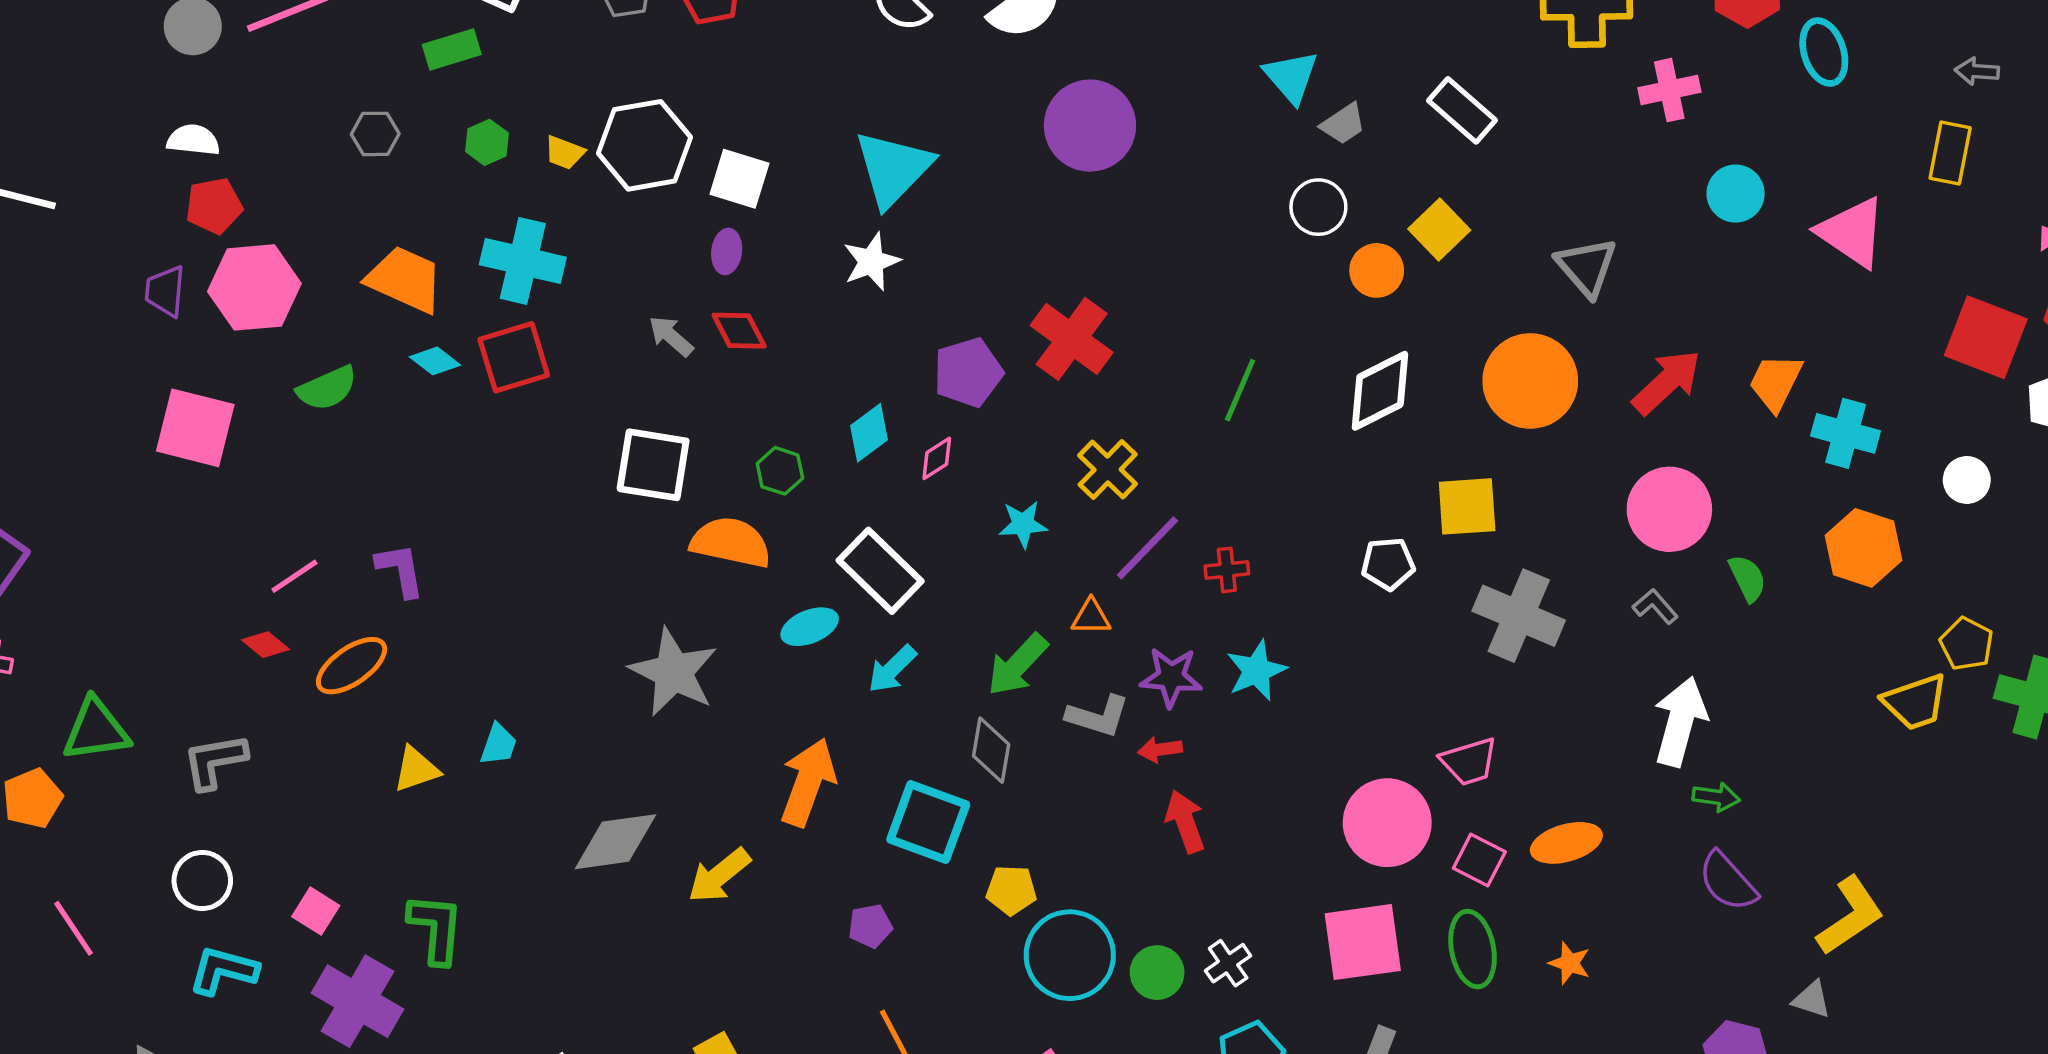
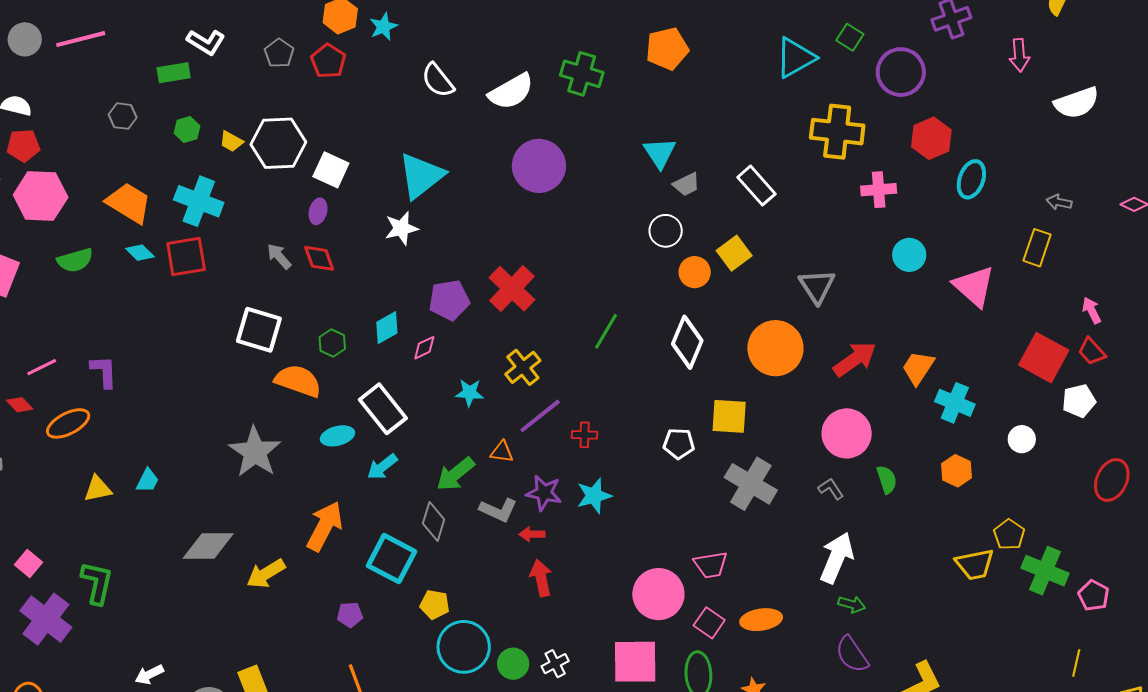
cyan ellipse: (1824, 52) -> (971, 179), turned 30
white diamond: (1380, 391) -> (687, 342), turned -48
orange hexagon: (1864, 548) -> (957, 471), size x0.7

